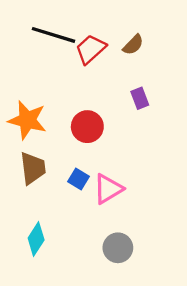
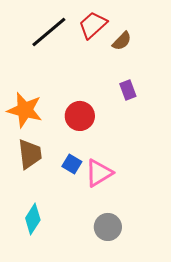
black line: (53, 35) -> (49, 32), turned -57
red trapezoid: (91, 49) -> (93, 25), moved

